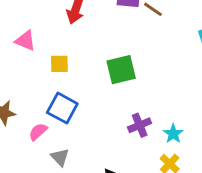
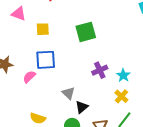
blue square: (62, 108) -> (46, 60), turned -30
gray triangle: (60, 157) -> (68, 93), moved

